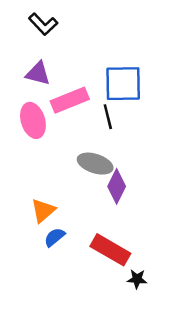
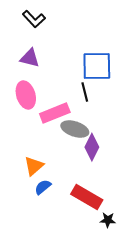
pink rectangle: (70, 100) -> (55, 113), moved

